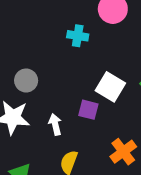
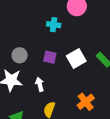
white square: (110, 87) -> (76, 58), turned 30
purple square: (88, 110) -> (50, 57), moved

